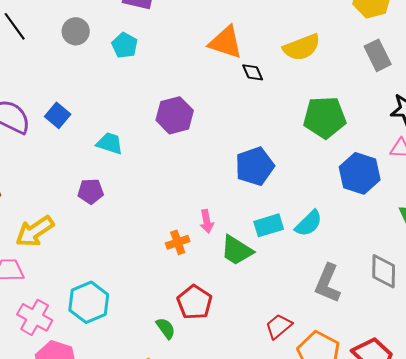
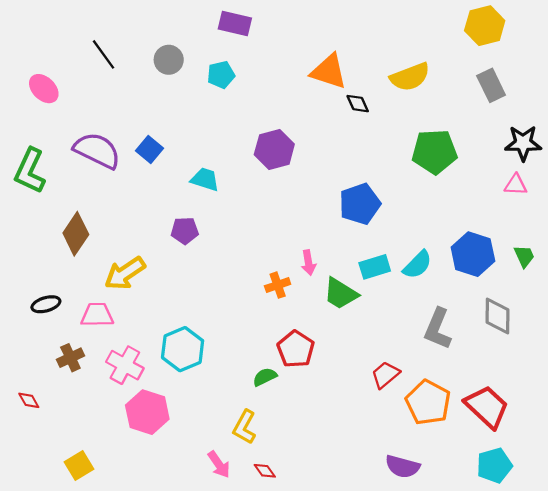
cyan pentagon: (125, 45) -> (221, 75), turned 30
blue hexagon: (360, 173) -> (473, 254), moved
green semicircle: (166, 328) -> (265, 377), turned -80

